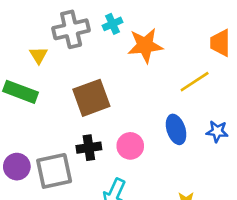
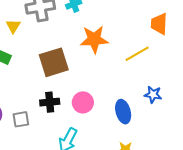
orange star: (145, 45) -> (94, 39), moved
blue ellipse: (176, 129) -> (123, 112), moved
gray square: (54, 171) -> (21, 119), size x0.6

